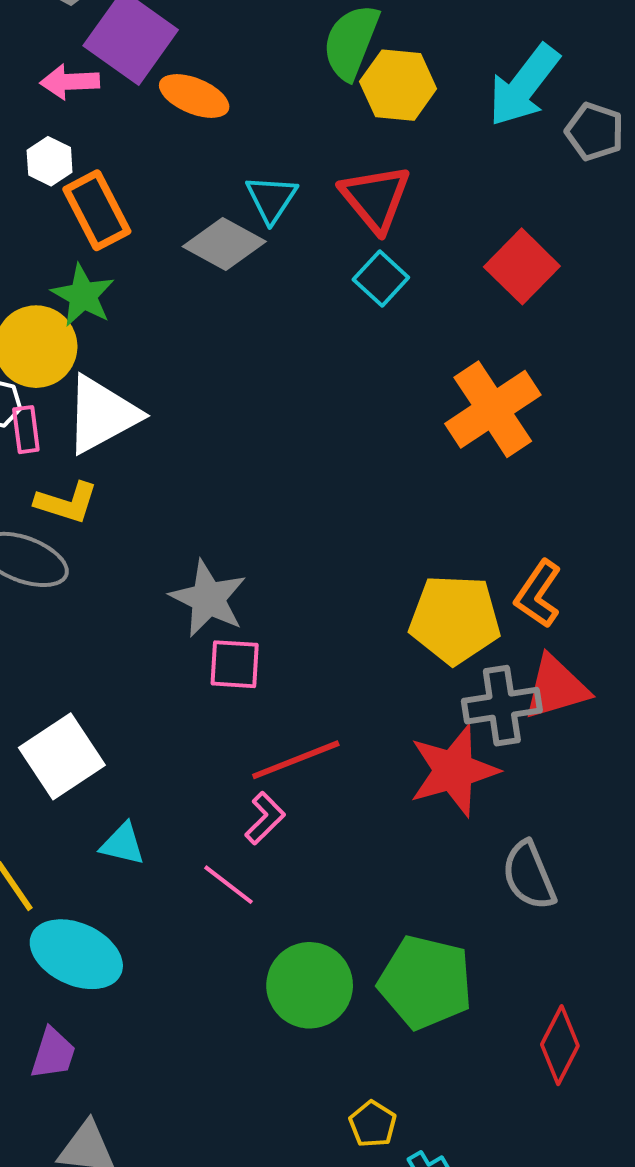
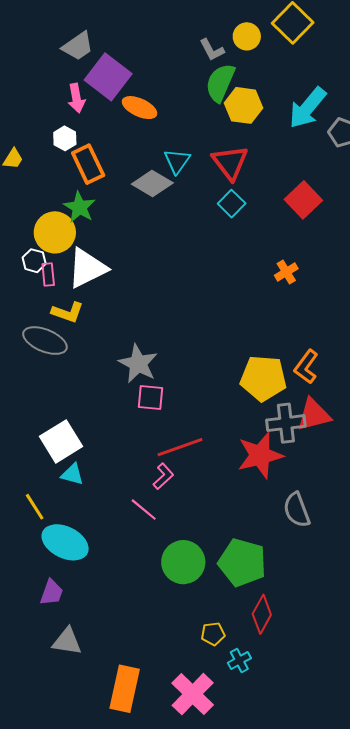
pink arrow: (70, 82) -> (76, 98), turned -100
orange cross: (493, 409) -> (286, 272), size x0.5
cyan triangle: (123, 844) -> (72, 474), moved
red diamond: (560, 1045) -> (262, 614), moved
yellow pentagon: (373, 1124) -> (213, 634), turned 30

